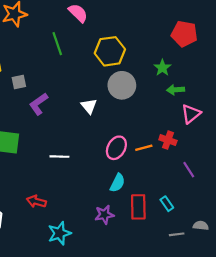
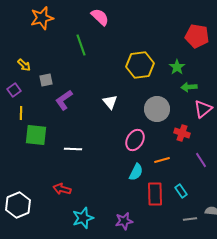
yellow hexagon: (110, 51) -> (140, 65), moved
gray circle: (122, 85) -> (157, 109), moved
orange line: (144, 148) -> (162, 160), moved
white line: (59, 157) -> (73, 149), moved
purple star: (104, 215) -> (124, 221), moved

